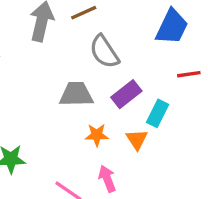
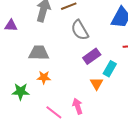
gray trapezoid: (76, 94) -> (39, 53), moved
orange star: (97, 135) -> (44, 77), moved

